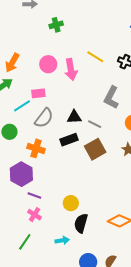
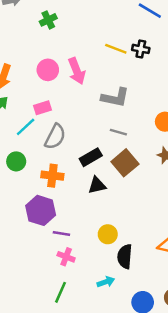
yellow line: (95, 57) -> (116, 49), moved
gray L-shape: (111, 98) -> (115, 97), moved, turned -95
black triangle: (74, 117) -> (97, 185), moved

